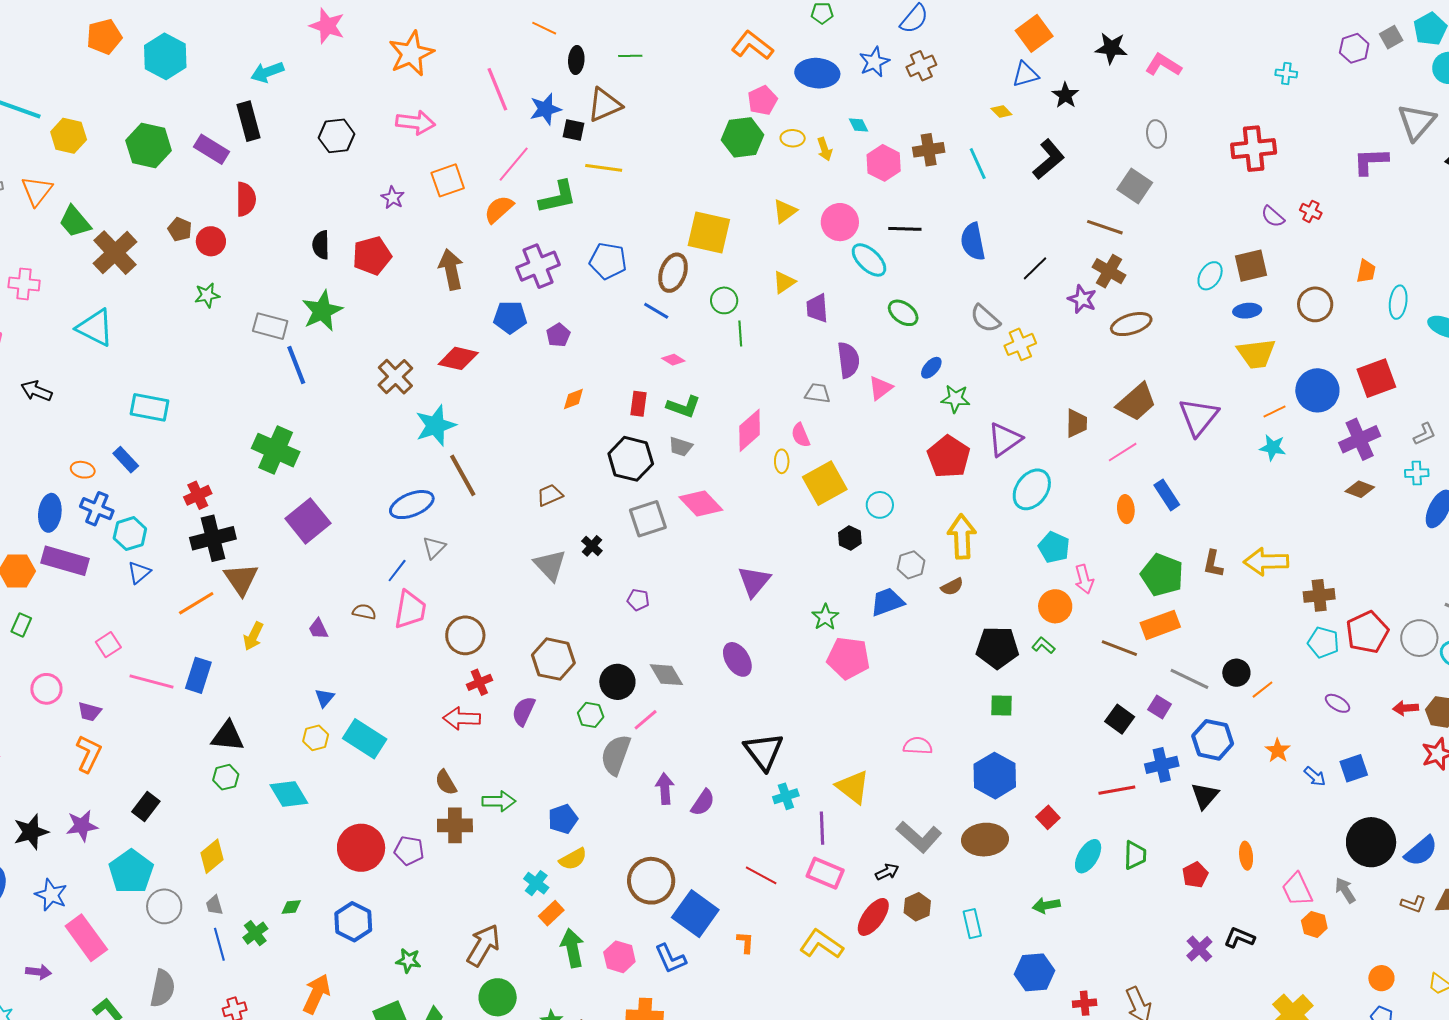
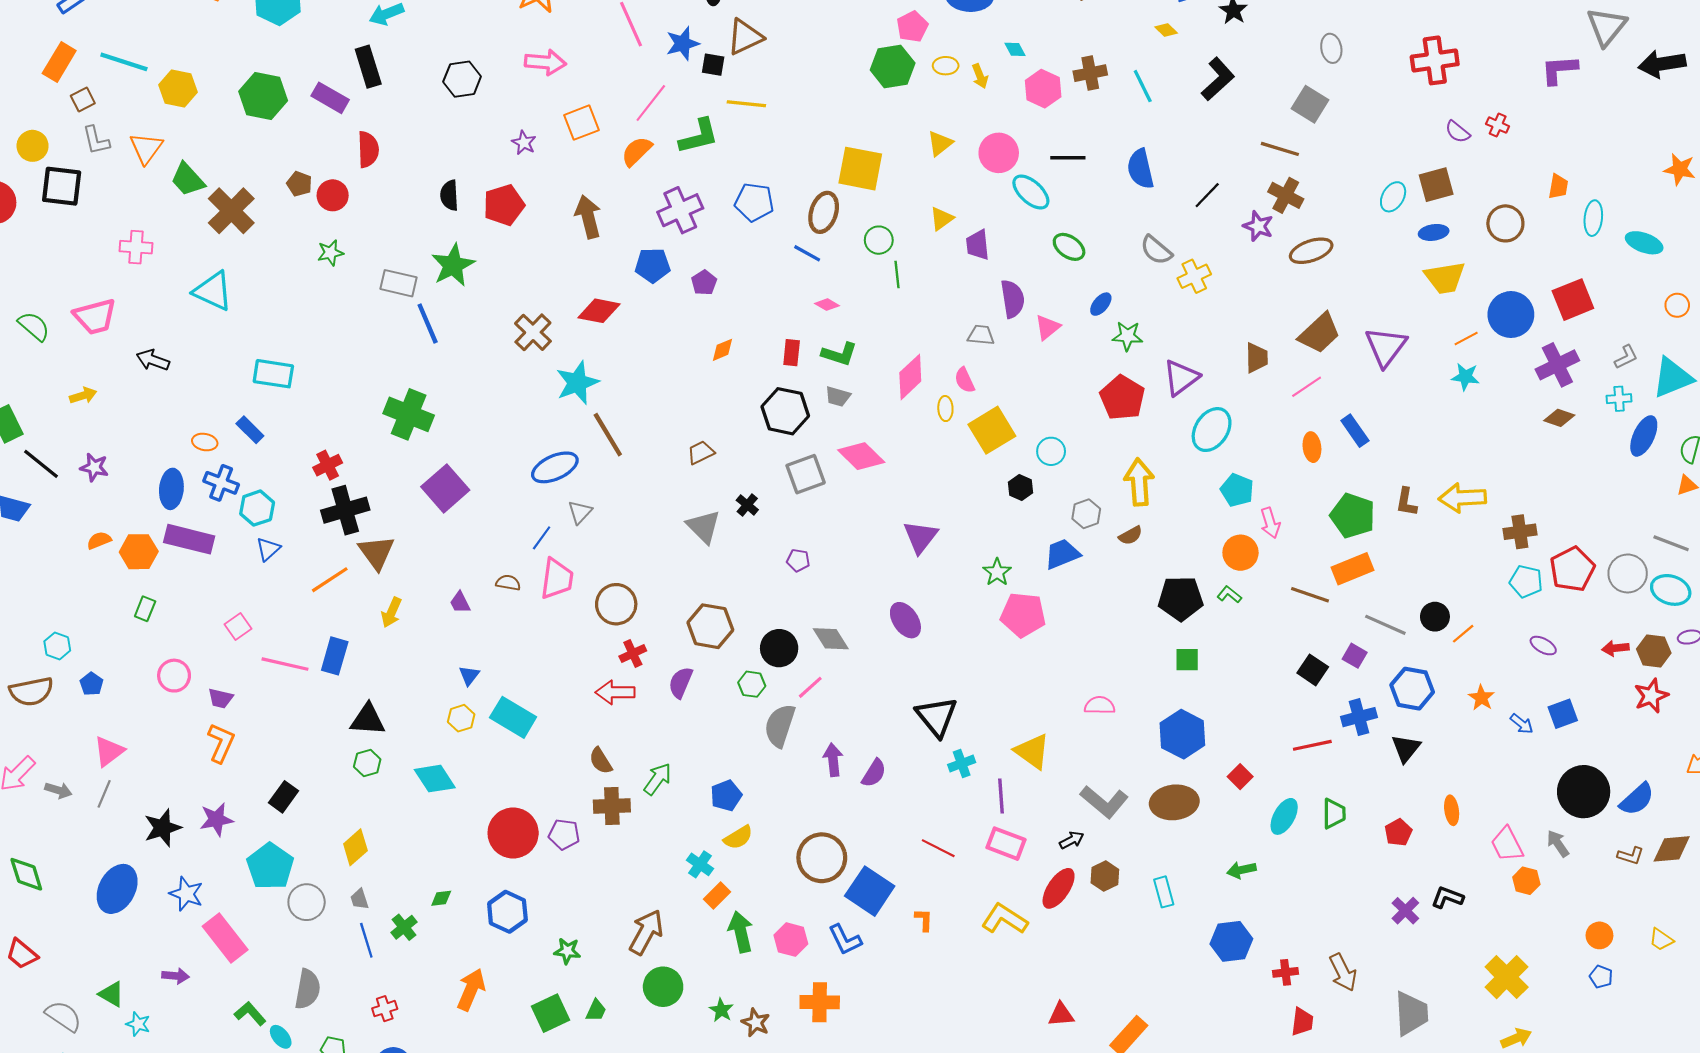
green arrow: (499, 801) -> (658, 779), turned -52

